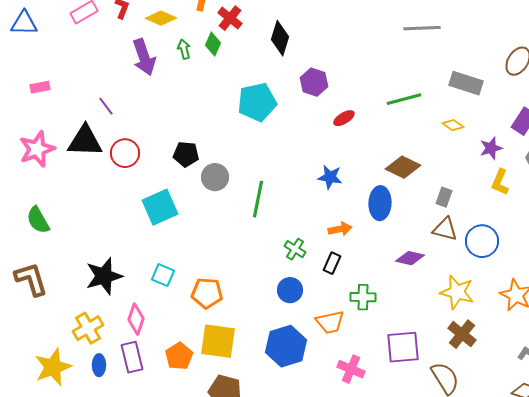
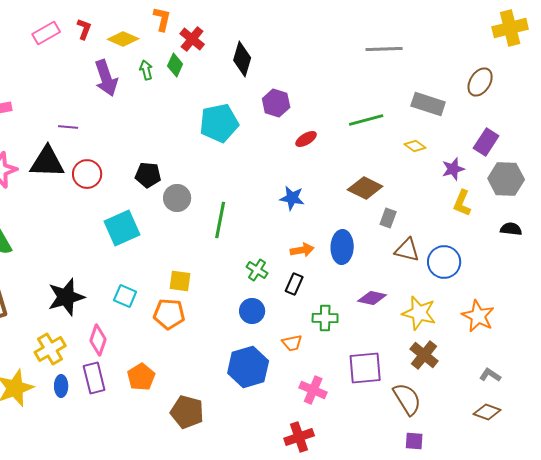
purple line: (106, 106) -> (68, 127), turned -48
gray rectangle: (444, 197) -> (388, 218), moved
blue ellipse: (380, 203) -> (342, 247), moved
purple diamond: (410, 258) -> (372, 298), moved
orange trapezoid: (330, 322) -> (292, 343), size x0.7
yellow square: (218, 341) -> (180, 281), moved, size x0.6

